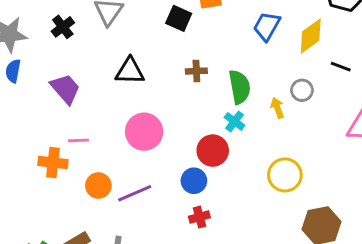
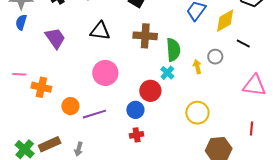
brown cross: (196, 71) -> (145, 36), size x1.6
pink line: (79, 140) -> (19, 74), moved

